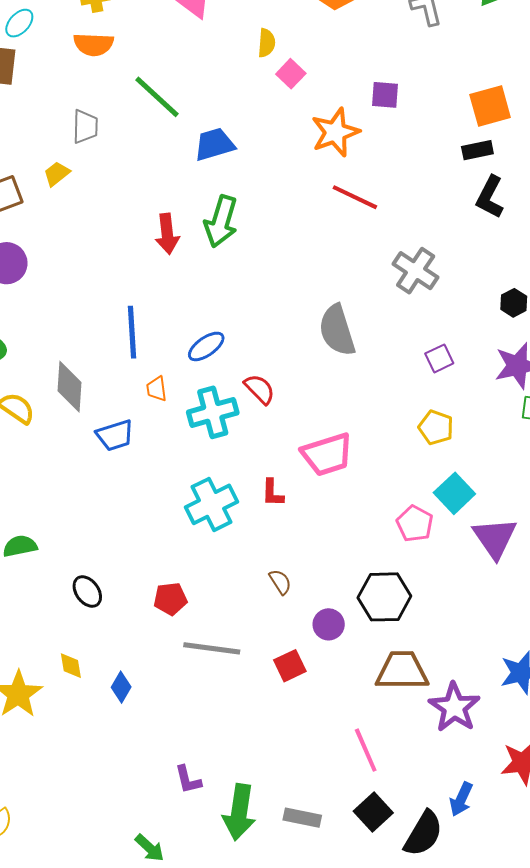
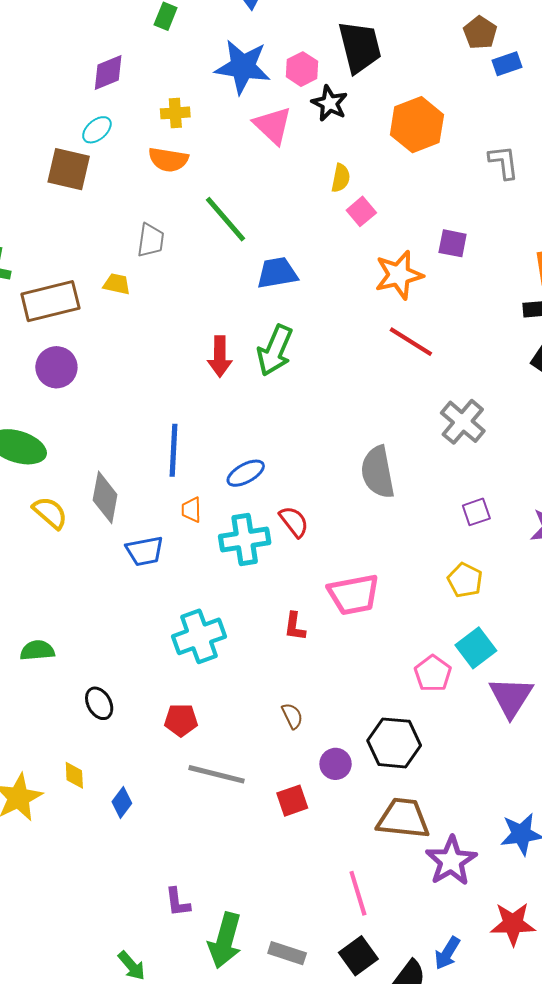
yellow trapezoid: (57, 174) -> (117, 284), turned 44
cyan cross: (212, 504) -> (199, 636), moved

